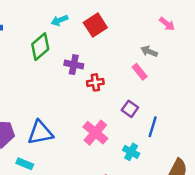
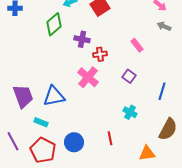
gray arrow: (149, 51) -> (164, 26), moved
blue line: (153, 127) -> (162, 91), moved
pink cross: (95, 133) -> (88, 77), moved

